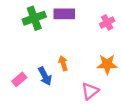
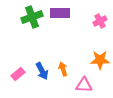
orange arrow: (63, 63) -> (63, 69), moved
pink triangle: (90, 91) -> (84, 85), turned 42

